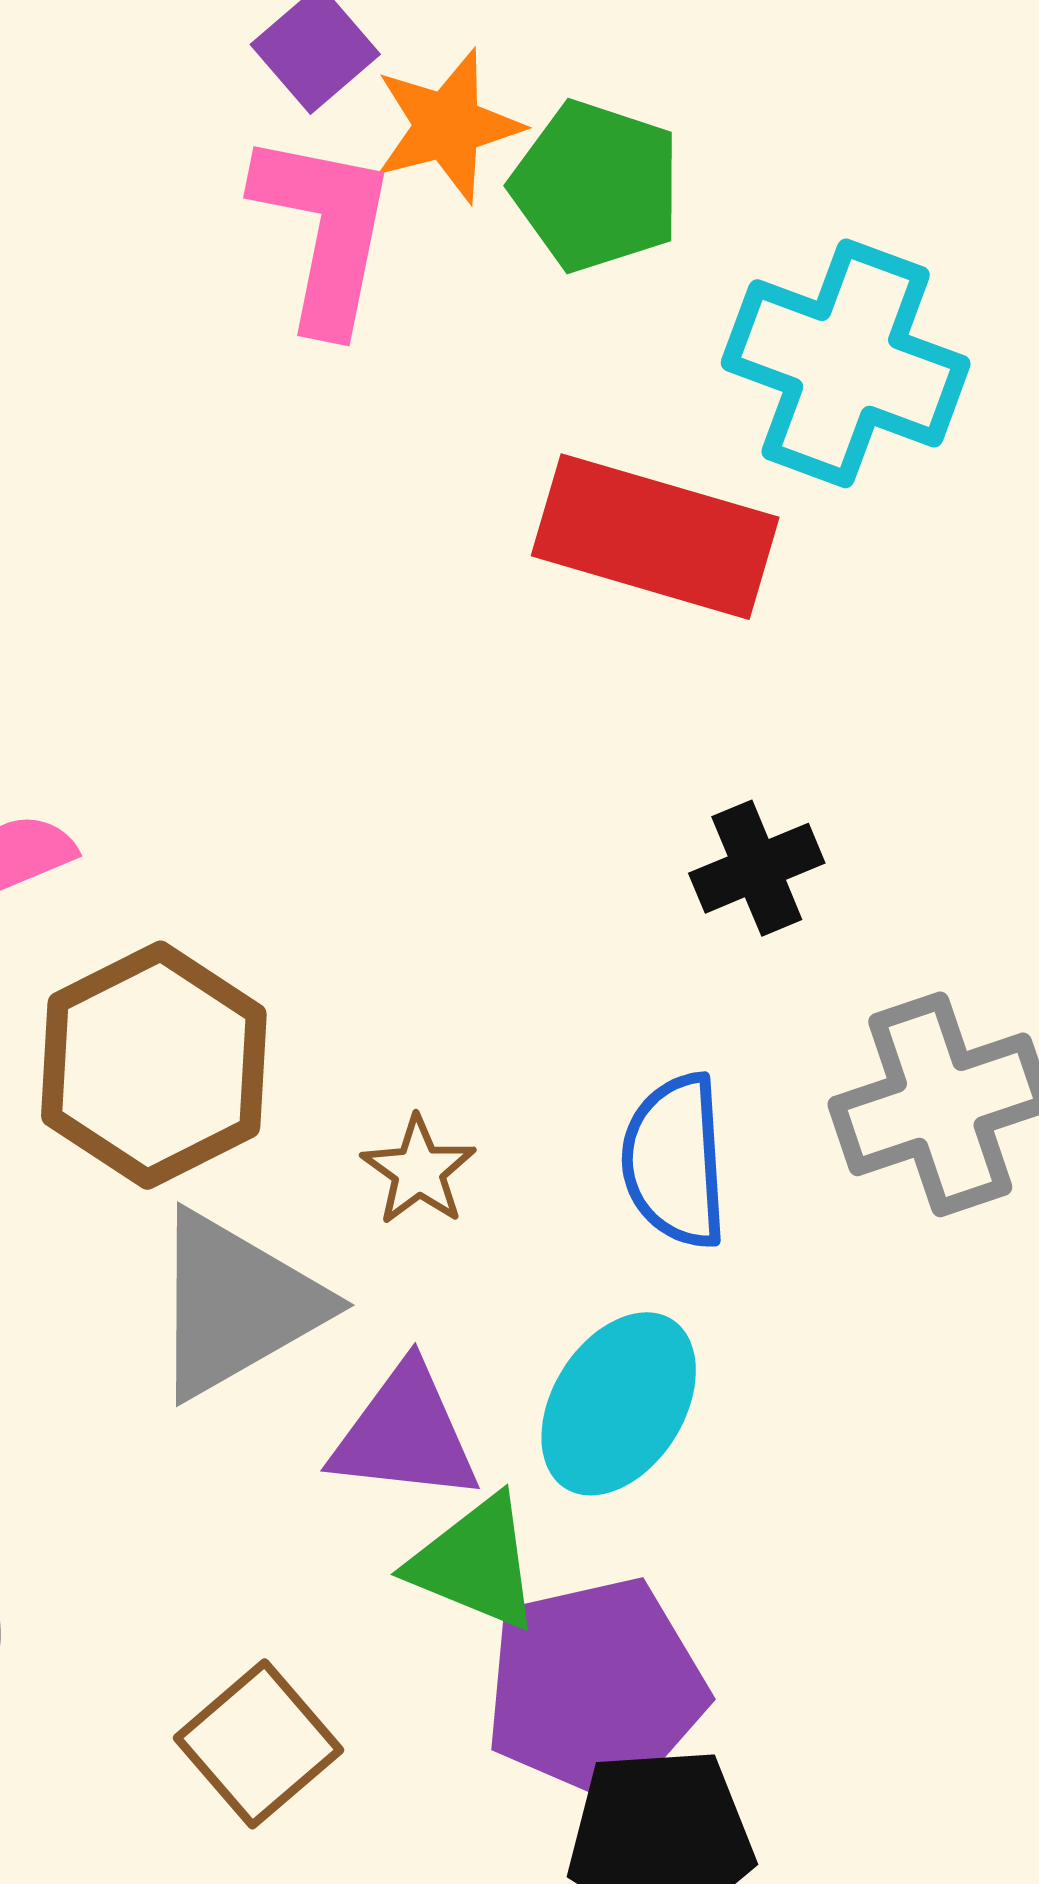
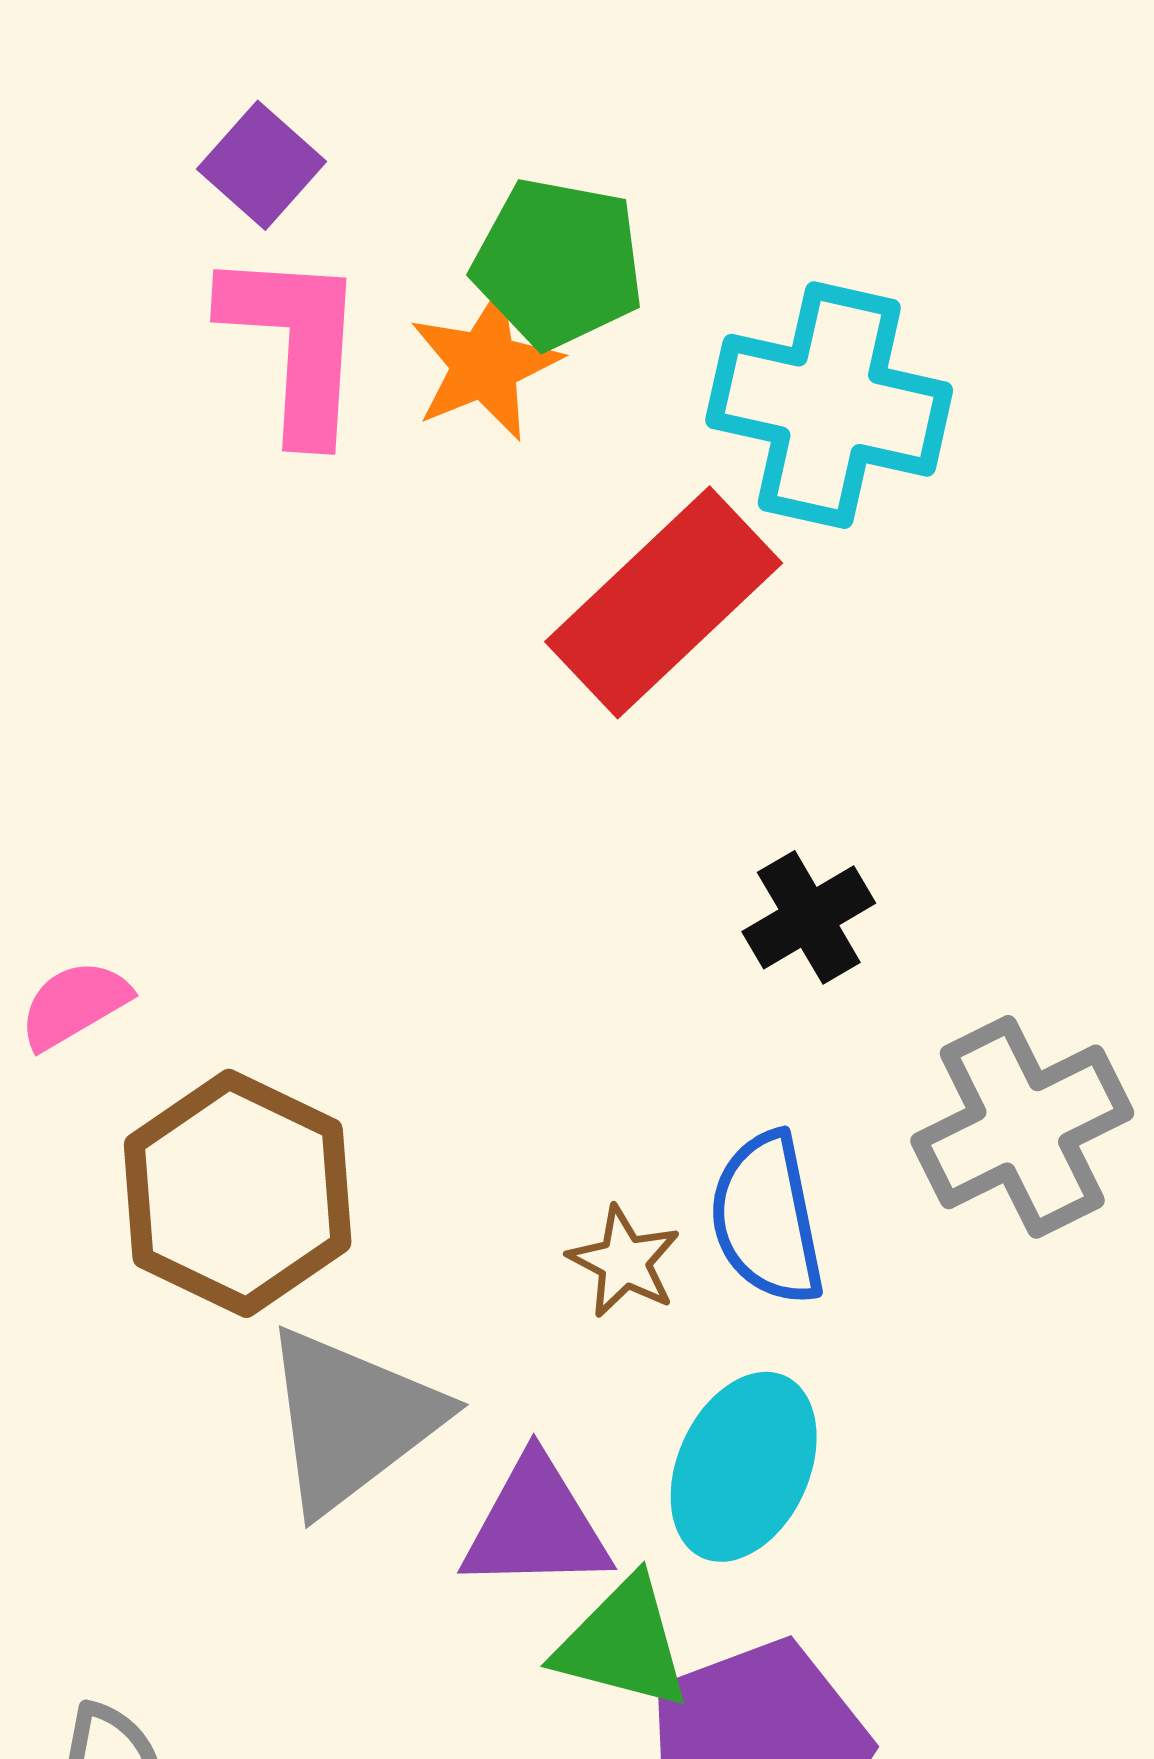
orange star: (448, 126) -> (485, 365), moved
red rectangle: (655, 537) -> (664, 602), turned -52
brown star: (419, 1171) -> (624, 1262), moved

